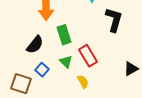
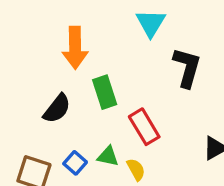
green triangle: (66, 62) -> (108, 156), moved, turned -32
blue square: (42, 70) -> (75, 163), moved

